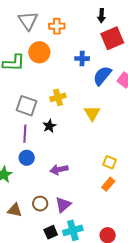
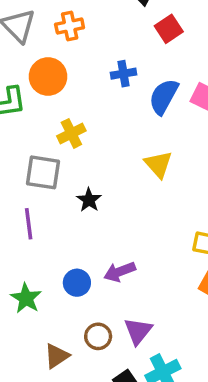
red square: (112, 38) -> (169, 29), size x0.7
yellow cross: (58, 97) -> (71, 133), moved
purple line: (25, 134) -> (29, 224), moved
blue circle: (27, 158) -> (77, 283), moved
brown triangle: (15, 210) -> (57, 356), turned -35

